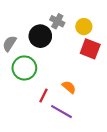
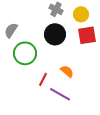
black circle: (40, 36) -> (55, 34), moved
red square: (90, 49) -> (87, 35), turned -30

